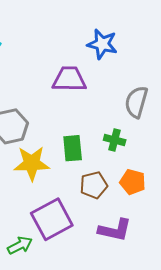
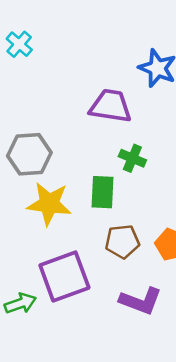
green cross: (115, 140) -> (132, 158), moved

